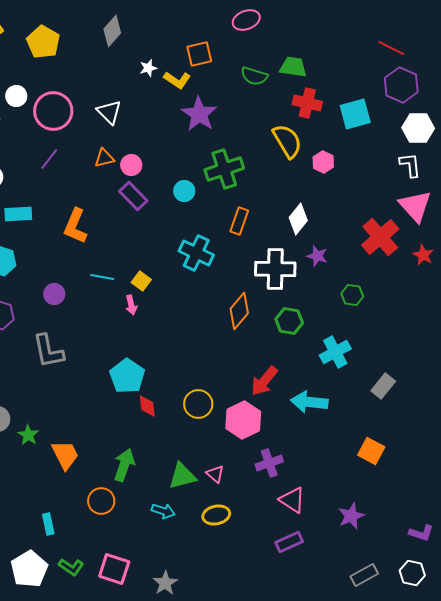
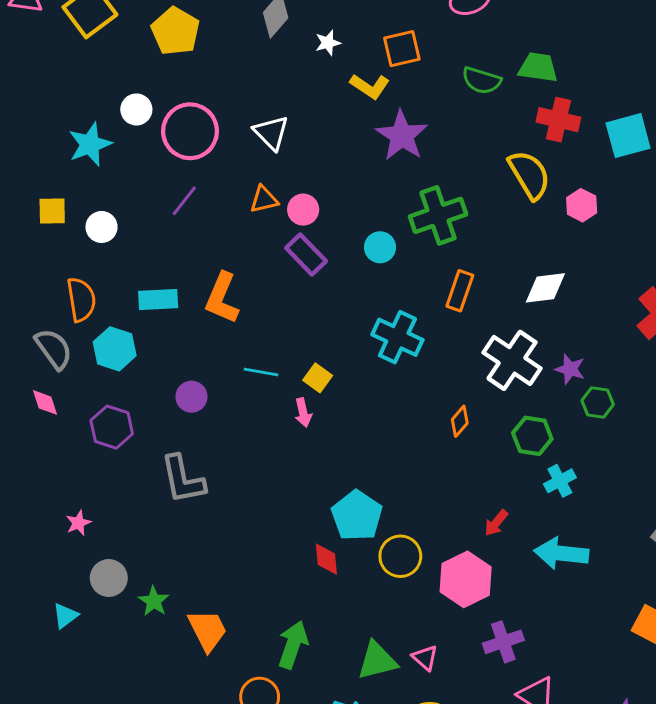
white star: (148, 68) -> (328, 43), moved
cyan rectangle: (18, 214) -> (158, 299), moved
white diamond: (298, 219) -> (545, 288), turned 44
purple star: (317, 256) -> (570, 369), moved
white cross: (275, 269) -> (512, 360), turned 33
green hexagon: (352, 295) -> (598, 402), moved
orange diamond: (239, 311) -> (460, 421), size x0.6
cyan cross: (335, 352) -> (560, 481), moved, size x0.7
cyan pentagon: (127, 376) -> (357, 516), moved
red arrow: (264, 381) -> (496, 523), size x0.6

